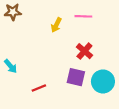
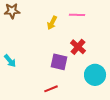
purple square: (76, 77) -> (59, 62), moved
red line: (39, 88) -> (51, 89), moved

